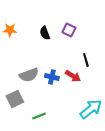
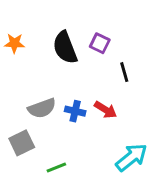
black semicircle: (45, 33) -> (65, 48), size x1.6
black line: (86, 60) -> (124, 72), moved

